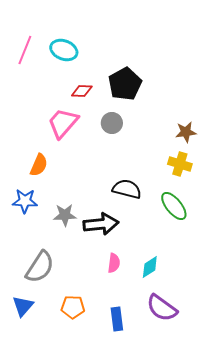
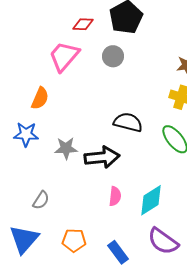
gray semicircle: (40, 267) -> (41, 200), size x0.6
cyan diamond: (150, 267) -> (151, 200), size x1.4
blue triangle: (23, 306) -> (24, 239), size x1.4
blue rectangle: (117, 319) -> (118, 252), turned -30

